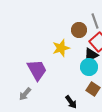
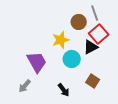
cyan circle: (89, 67) -> (72, 59), moved
black arrow: (71, 102) -> (64, 90), moved

